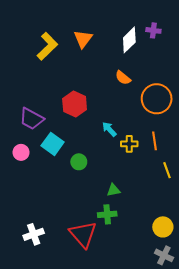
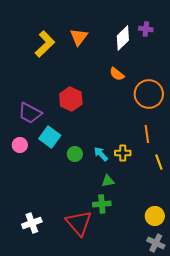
cyan arrow: (109, 129) -> (101, 154), moved
yellow cross: (129, 144) -> (123, 153), moved

